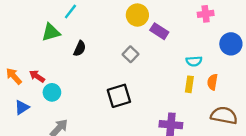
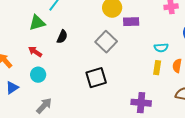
purple rectangle: (159, 31) -> (131, 22), turned -35
gray square: (130, 54) -> (106, 42), size x1.5
red arrow: (37, 76) -> (35, 52), moved

